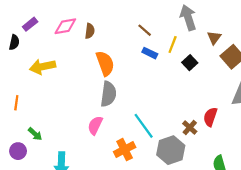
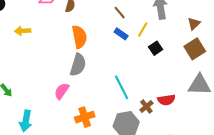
brown triangle: (214, 38) -> (194, 24), moved
yellow arrow: (43, 67) -> (23, 31), size x0.7
red semicircle: (210, 117) -> (166, 100), turned -126
cyan line: (144, 126) -> (122, 87), moved

